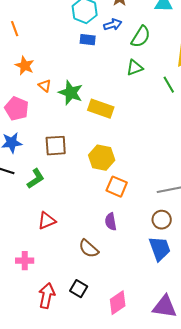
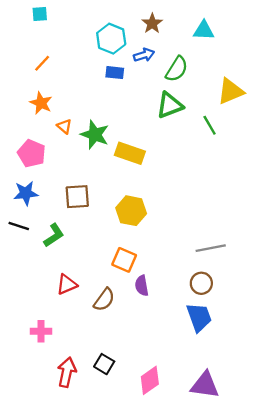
orange line: (15, 29) -> (42, 63), moved, turned 63
green triangle: (135, 68) -> (170, 105), size x1.4
orange square: (117, 187) -> (124, 260), moved
brown semicircle: (89, 249) -> (104, 300), moved, turned -95

